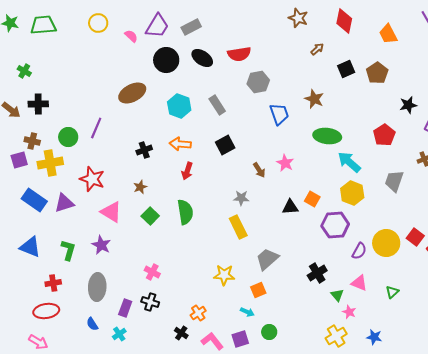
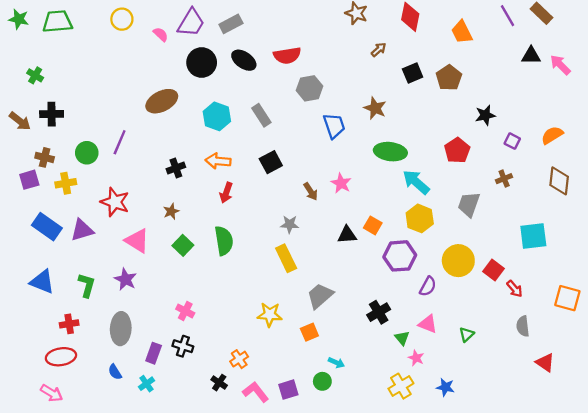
yellow cross: (50, 163) -> (66, 183), size x0.7
yellow circle: (386, 243) -> (458, 261), moved
cyan arrow: (247, 312) -> (336, 363), moved

